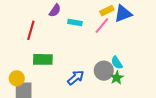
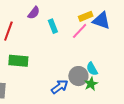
blue triangle: (123, 14) -> (101, 20), turned 36
cyan rectangle: (75, 23) -> (53, 26), turned 56
blue arrow: (76, 78) -> (60, 87), moved

